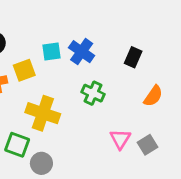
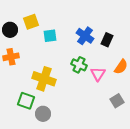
blue cross: (82, 52) -> (85, 36), moved
yellow square: (24, 70) -> (31, 22), moved
pink triangle: (120, 139) -> (98, 74), moved

